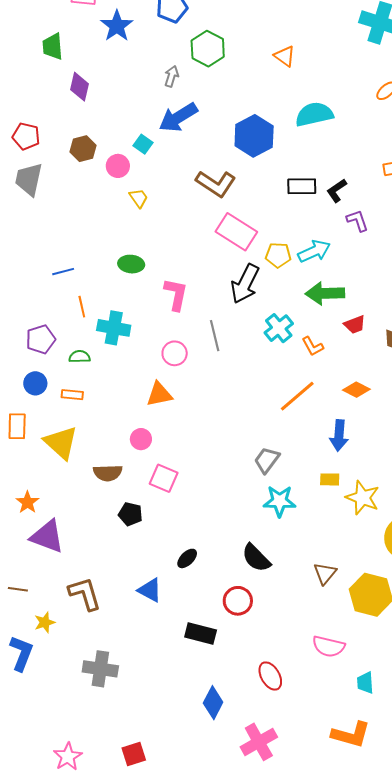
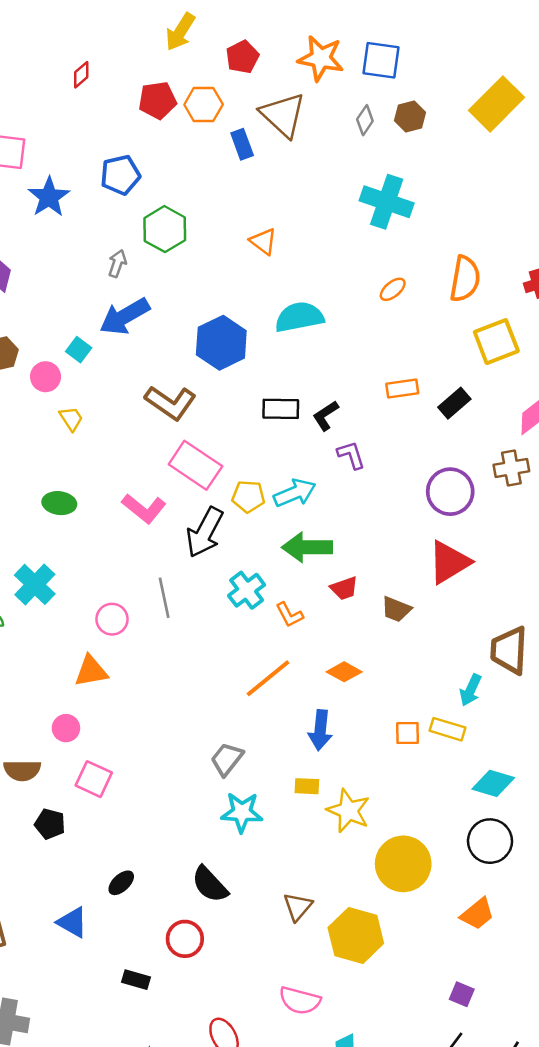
pink L-shape: (176, 294) -> (144, 508), moved, turned 116
cyan cross: (114, 328) -> (35, 584), turned 32
black rectangle: (201, 634) -> (136, 980), size x0.7

